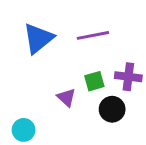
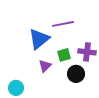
blue triangle: (38, 38) -> (39, 39), moved
purple triangle: (66, 97) -> (45, 66), turned 32

